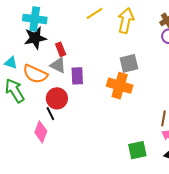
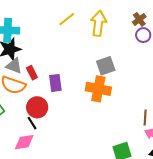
red rectangle: (61, 49) -> (32, 73), moved
gray triangle: (58, 65) -> (14, 66), moved
pink diamond: (41, 132) -> (24, 142), turned 65

